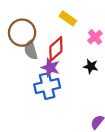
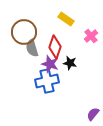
red diamond: (56, 49) -> (55, 47), turned -30
black star: (91, 66) -> (70, 63), moved

